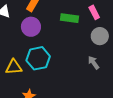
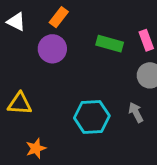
cyan hexagon: (38, 58) -> (92, 117), moved

